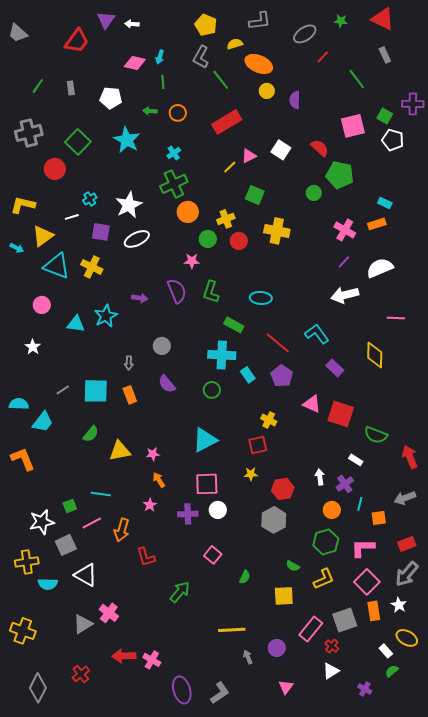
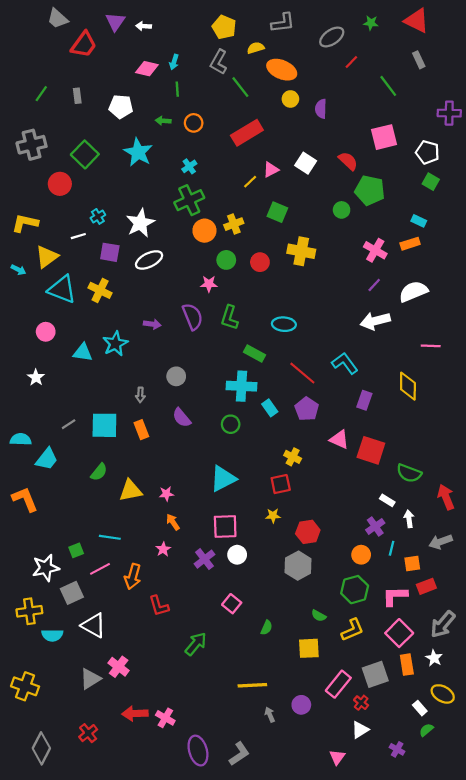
gray trapezoid: (18, 33) -> (58, 18), moved
green square: (385, 116) -> (431, 182), moved
yellow cross: (226, 219) -> (234, 224), moved
purple rectangle: (335, 368) -> (364, 400), turned 66
white arrow: (320, 477) -> (409, 519), moved
purple cross: (188, 514) -> (204, 559), turned -36
red rectangle: (407, 544) -> (426, 586), moved
pink triangle: (286, 687) -> (337, 757), moved

